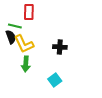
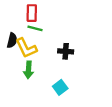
green line: (15, 26) -> (35, 28), moved
black semicircle: (11, 37) -> (12, 40), turned 32

